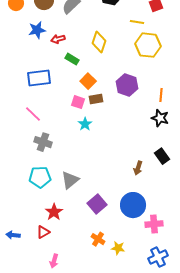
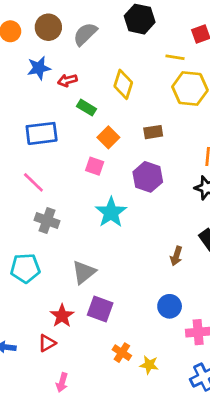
purple hexagon: (127, 85) -> (148, 177), moved
brown rectangle: (96, 99) -> (153, 132), moved
cyan star: (85, 124) -> (111, 212), moved, size x1.6
cyan pentagon: (40, 177) -> (25, 268), moved
purple square: (97, 204) -> (100, 309), moved, turned -30
blue circle: (133, 205) -> (170, 306), size x0.7

